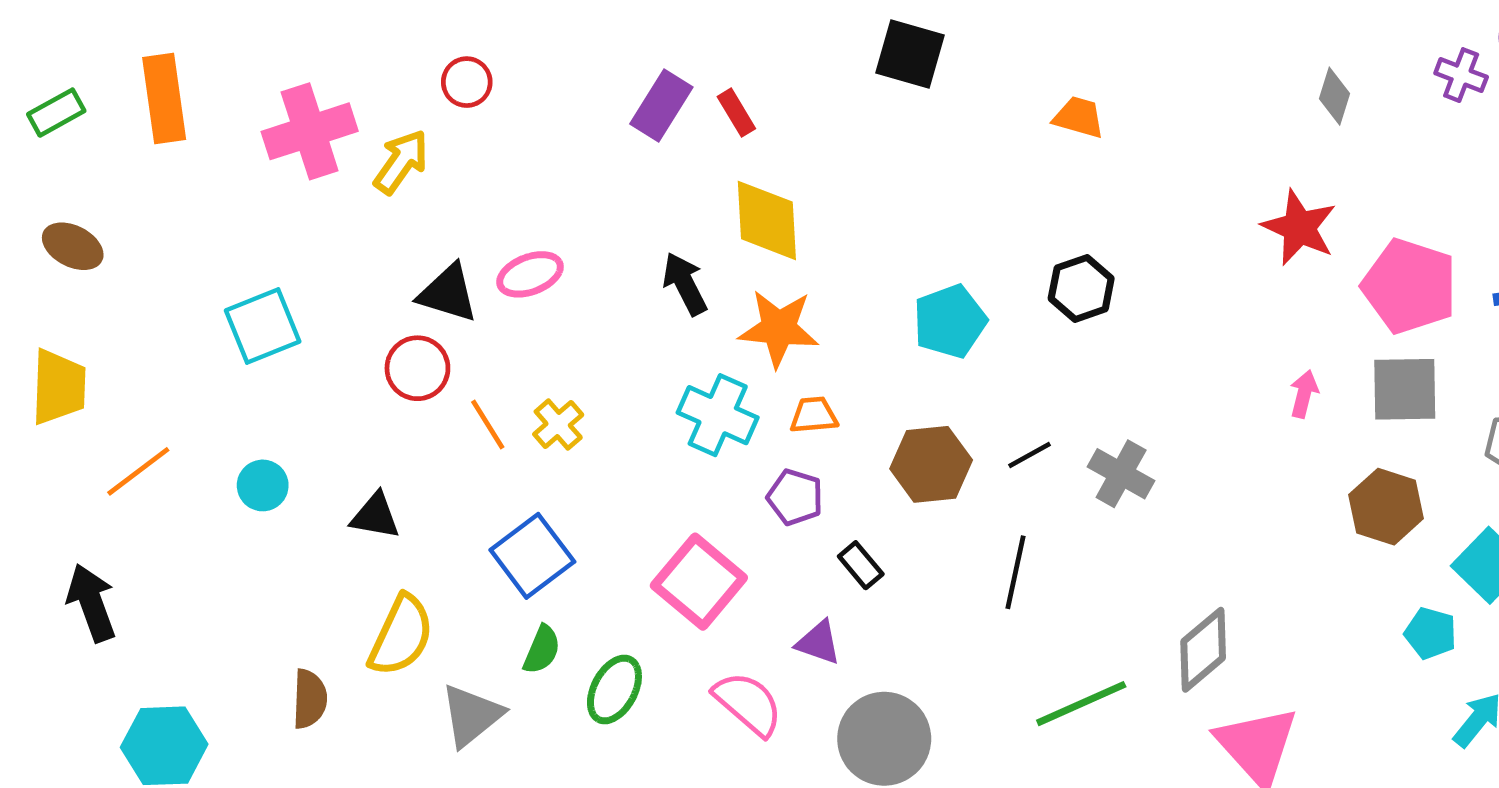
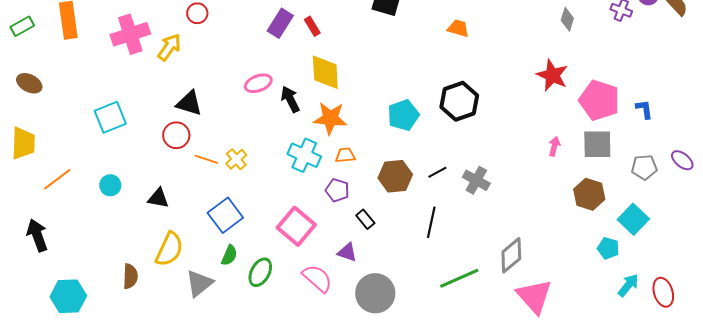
pink ellipse: (530, 274) -> (258, 83), moved
black hexagon: (1081, 288) -> (459, 101), size x1.4
orange line: (488, 424) -> (206, 159), turned -40

